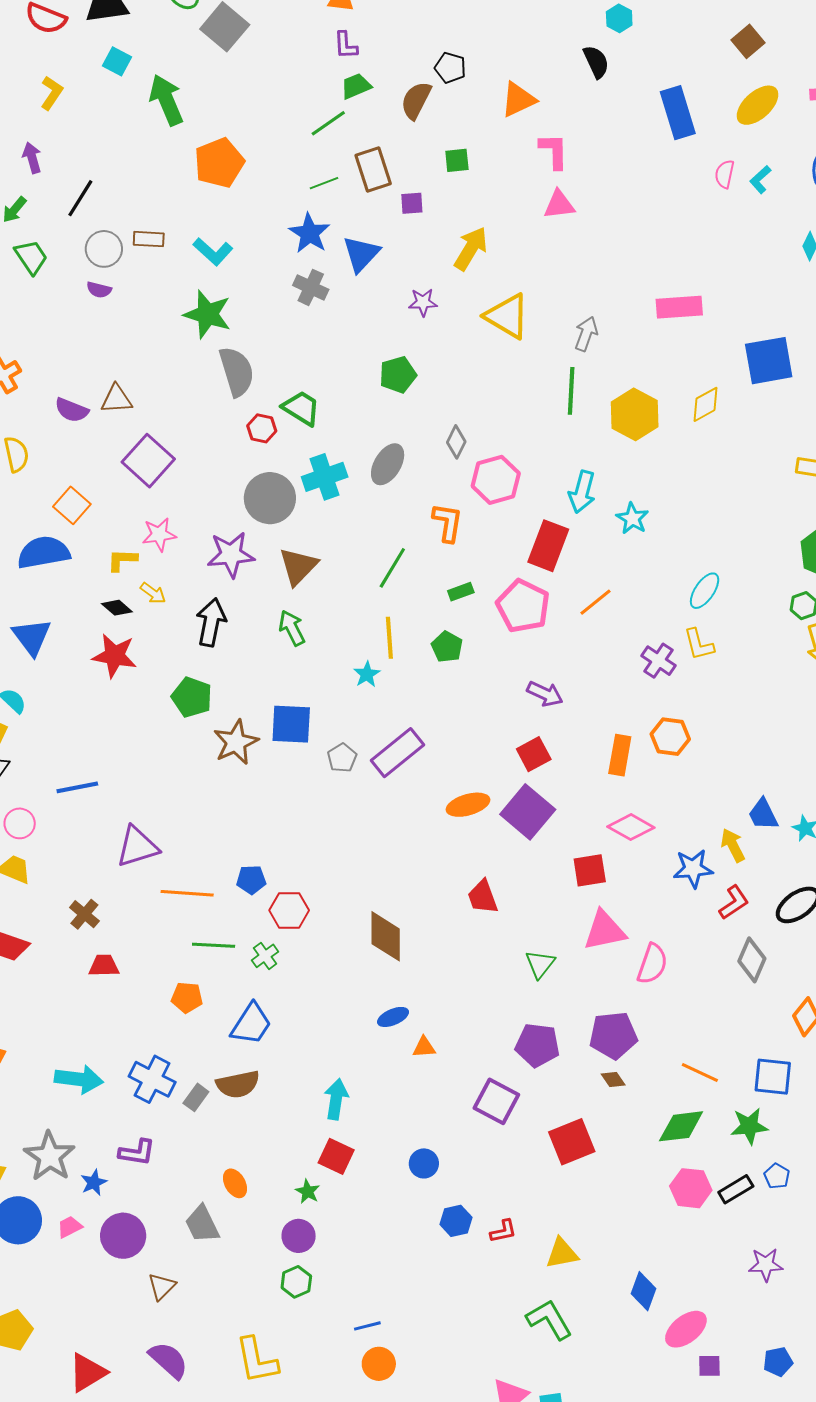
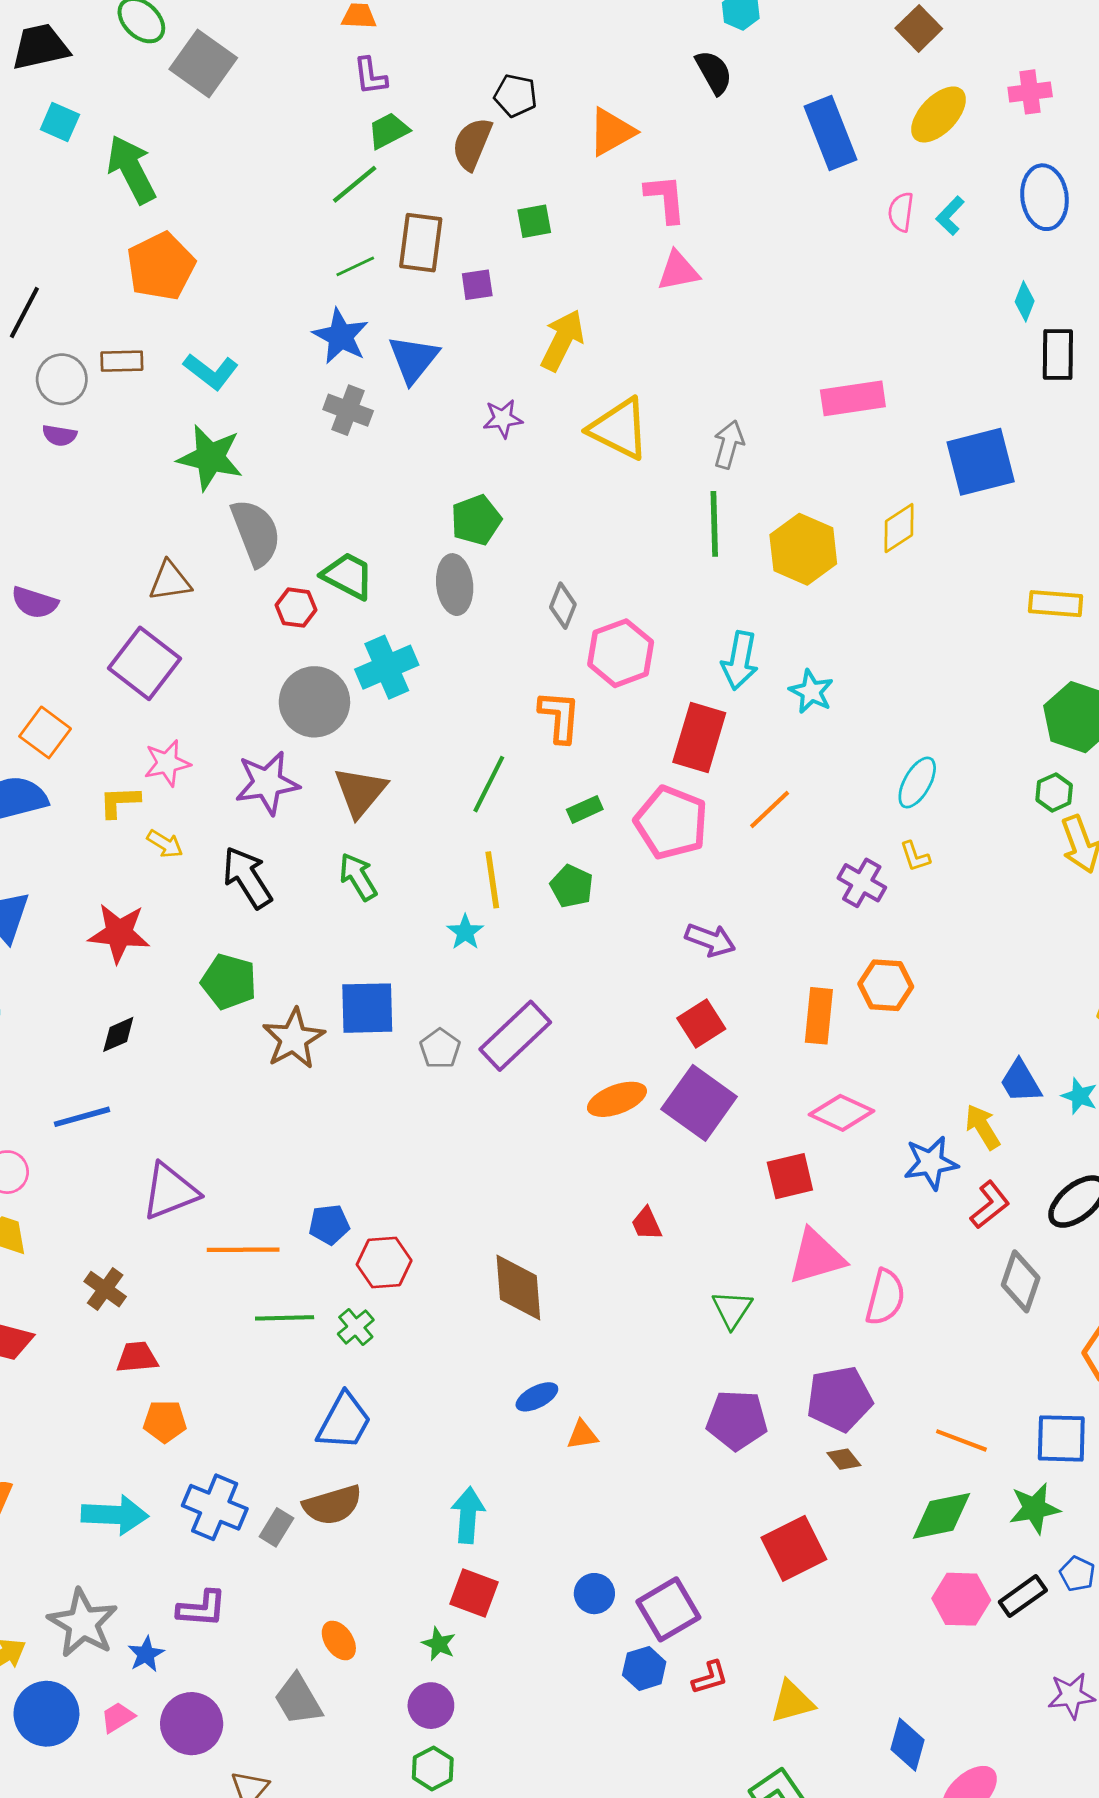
orange pentagon: (219, 163) -> (161, 266), moved
brown rectangle: (373, 170) -> (421, 243), turned 30
brown triangle: (116, 399) -> (170, 581), moved
gray ellipse: (388, 464) -> (455, 585), moved, turned -33
black diamond: (117, 608) -> (118, 1034), moved, turned -60
black arrow: (211, 622) -> (247, 877), turned -39
yellow L-shape: (699, 644) -> (915, 856), size x0.7
red trapezoid: (483, 897) -> (647, 1224), size x0.7
orange pentagon: (187, 998) -> (165, 1421), moved
purple square: (496, 1101) -> (668, 1609), moved, turned 36

